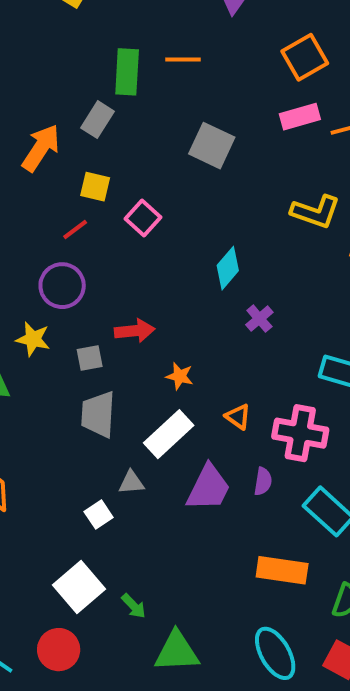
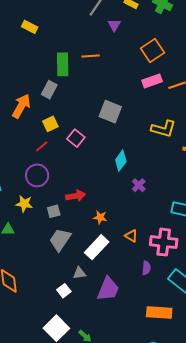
gray square: (212, 146) -> (110, 112), moved
yellow square: (95, 187) -> (50, 124), turned -35
gray trapezoid: (98, 414) -> (60, 240), turned 35
purple trapezoid: (208, 488) -> (108, 289), moved

